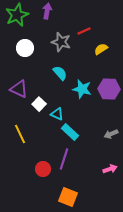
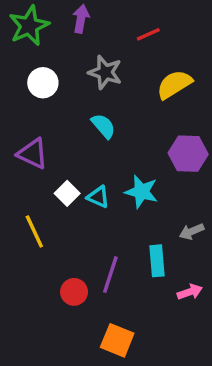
red line: (84, 31) -> (148, 34), moved
yellow semicircle: (101, 49) -> (174, 84), size x1.5
cyan star: (82, 89) -> (141, 192), moved
white square: (39, 104) -> (67, 193), moved
cyan rectangle: (70, 132) -> (157, 261), moved, turned 42

